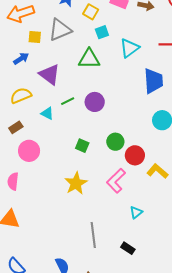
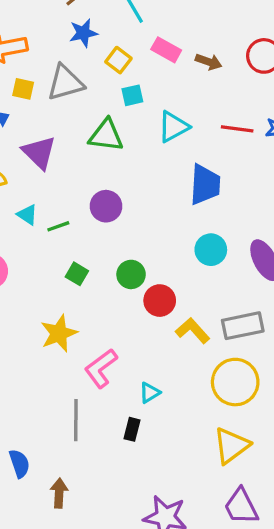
green line: (68, 101) -> (58, 226), moved
pink L-shape: (116, 181) -> (101, 368), moved
black rectangle: (128, 248) -> (132, 429), moved, turned 64

